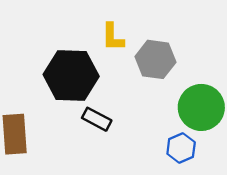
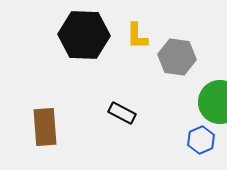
black hexagon: (71, 75) -> (84, 35), moved

